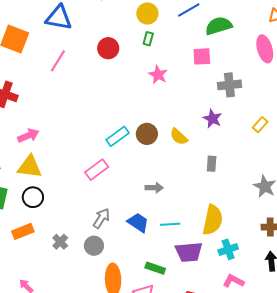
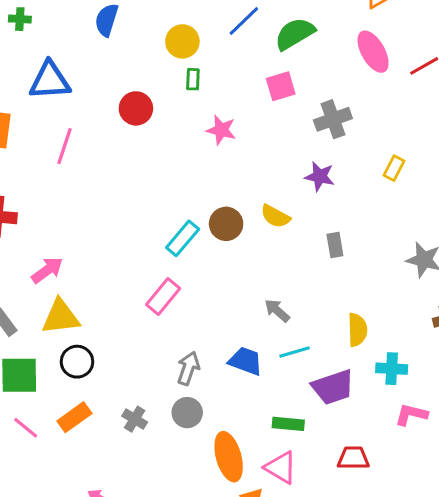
gray arrow: (154, 188) -> (277, 311), moved, turned -126
yellow semicircle: (213, 220) -> (357, 330), size x0.7
cyan cross: (228, 249) -> (392, 369), turned 36

